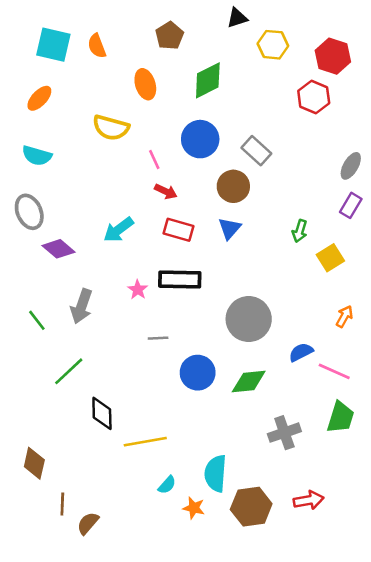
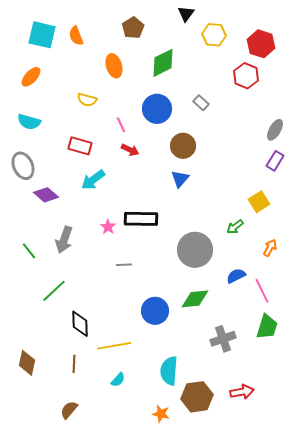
black triangle: (237, 18) -> (186, 14), turned -36
yellow semicircle: (111, 128) -> (87, 100), size x0.7
gray rectangle: (256, 151) -> (201, 103), moved, size x0.7
red rectangle: (178, 230) -> (80, 146), moved
green arrow: (300, 231) -> (235, 227), moved, turned 36
pink line: (334, 371) -> (262, 291), turned 40
blue circle: (198, 373) -> (155, 311), moved
cyan semicircle: (167, 485) -> (118, 380), moved
brown line: (62, 504) -> (74, 364), moved
orange star: (194, 508) -> (161, 414), moved

